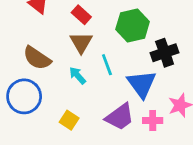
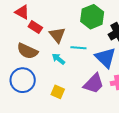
red rectangle: (81, 15) -> (35, 27), moved
cyan line: (107, 65) -> (78, 48), turned -56

